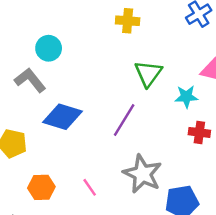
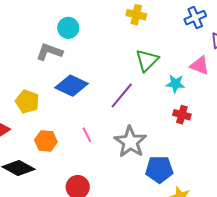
gray L-shape: (30, 80) -> (49, 52), turned -40
pink line: (90, 187) -> (87, 135), moved

